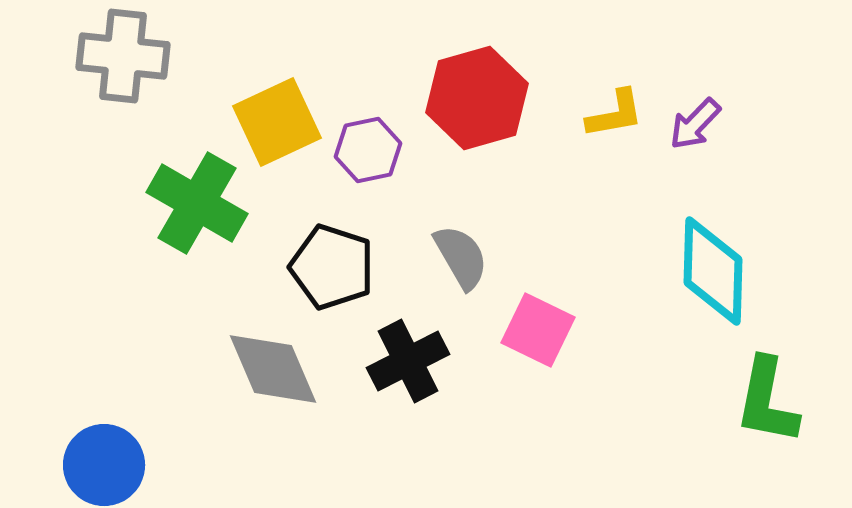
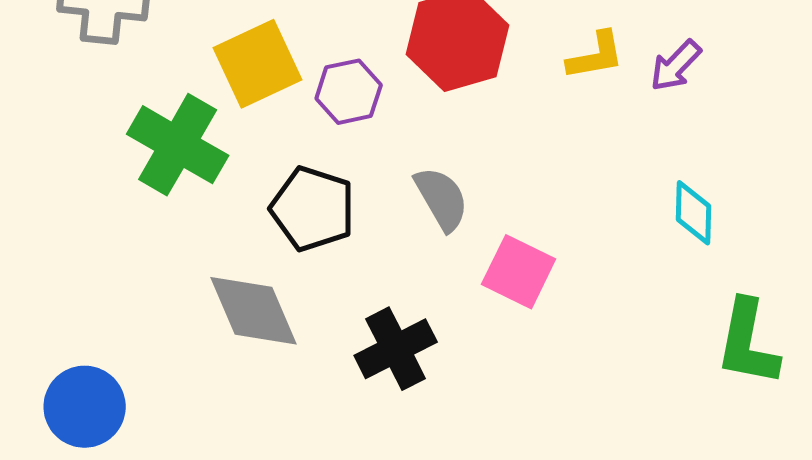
cyan diamond: (713, 271) -> (694, 213), size x0.6
black cross: (408, 361) -> (396, 349), moved

